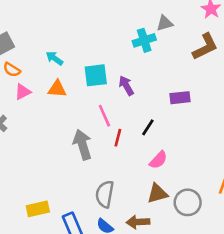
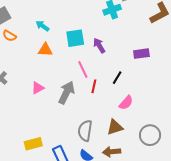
pink triangle: (23, 92) -> (38, 88), moved
gray arrow: (82, 145) -> (66, 93), turned 45
brown triangle: (157, 193) -> (115, 127), moved

